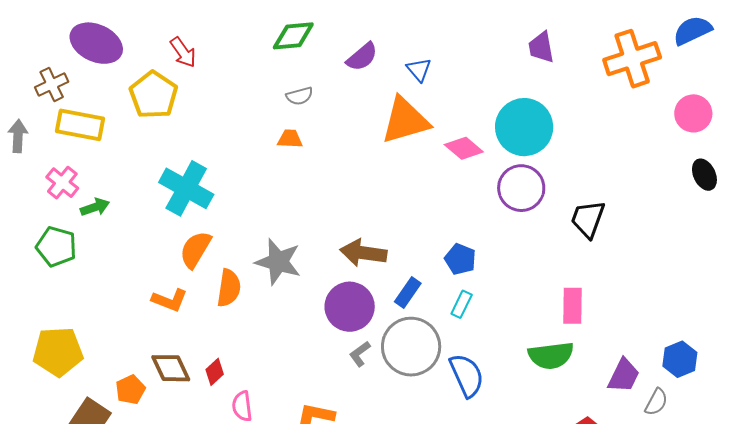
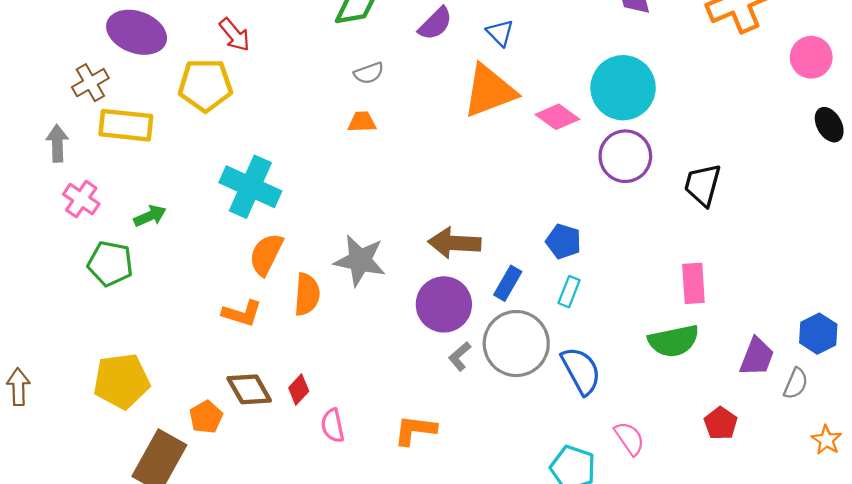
yellow pentagon: (154, 95) -> (205, 85), turned -30
pink cross: (62, 183) -> (81, 199), moved

